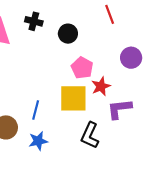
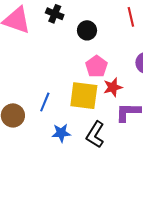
blue star: (38, 141) -> (61, 133), moved

